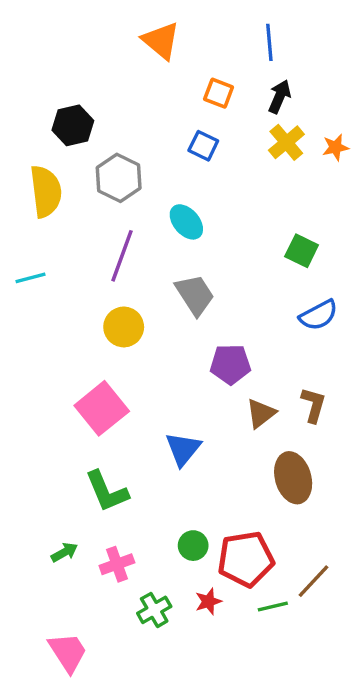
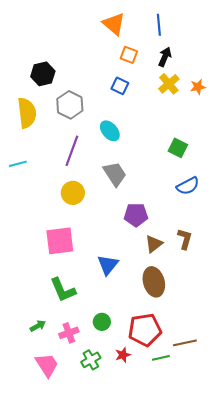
orange triangle: (161, 41) -> (114, 24), moved
pink square: (102, 408) -> (60, 241), turned 32
brown ellipse: (293, 478) -> (154, 282), moved
green circle: (193, 546) -> (102, 322), moved
brown line: (313, 581) -> (185, 343), turned 35
pink trapezoid: (68, 652) -> (47, 365), moved

